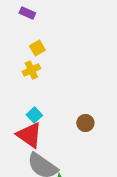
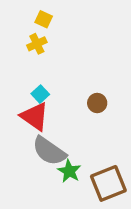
yellow square: (37, 48) -> (44, 19), turned -35

